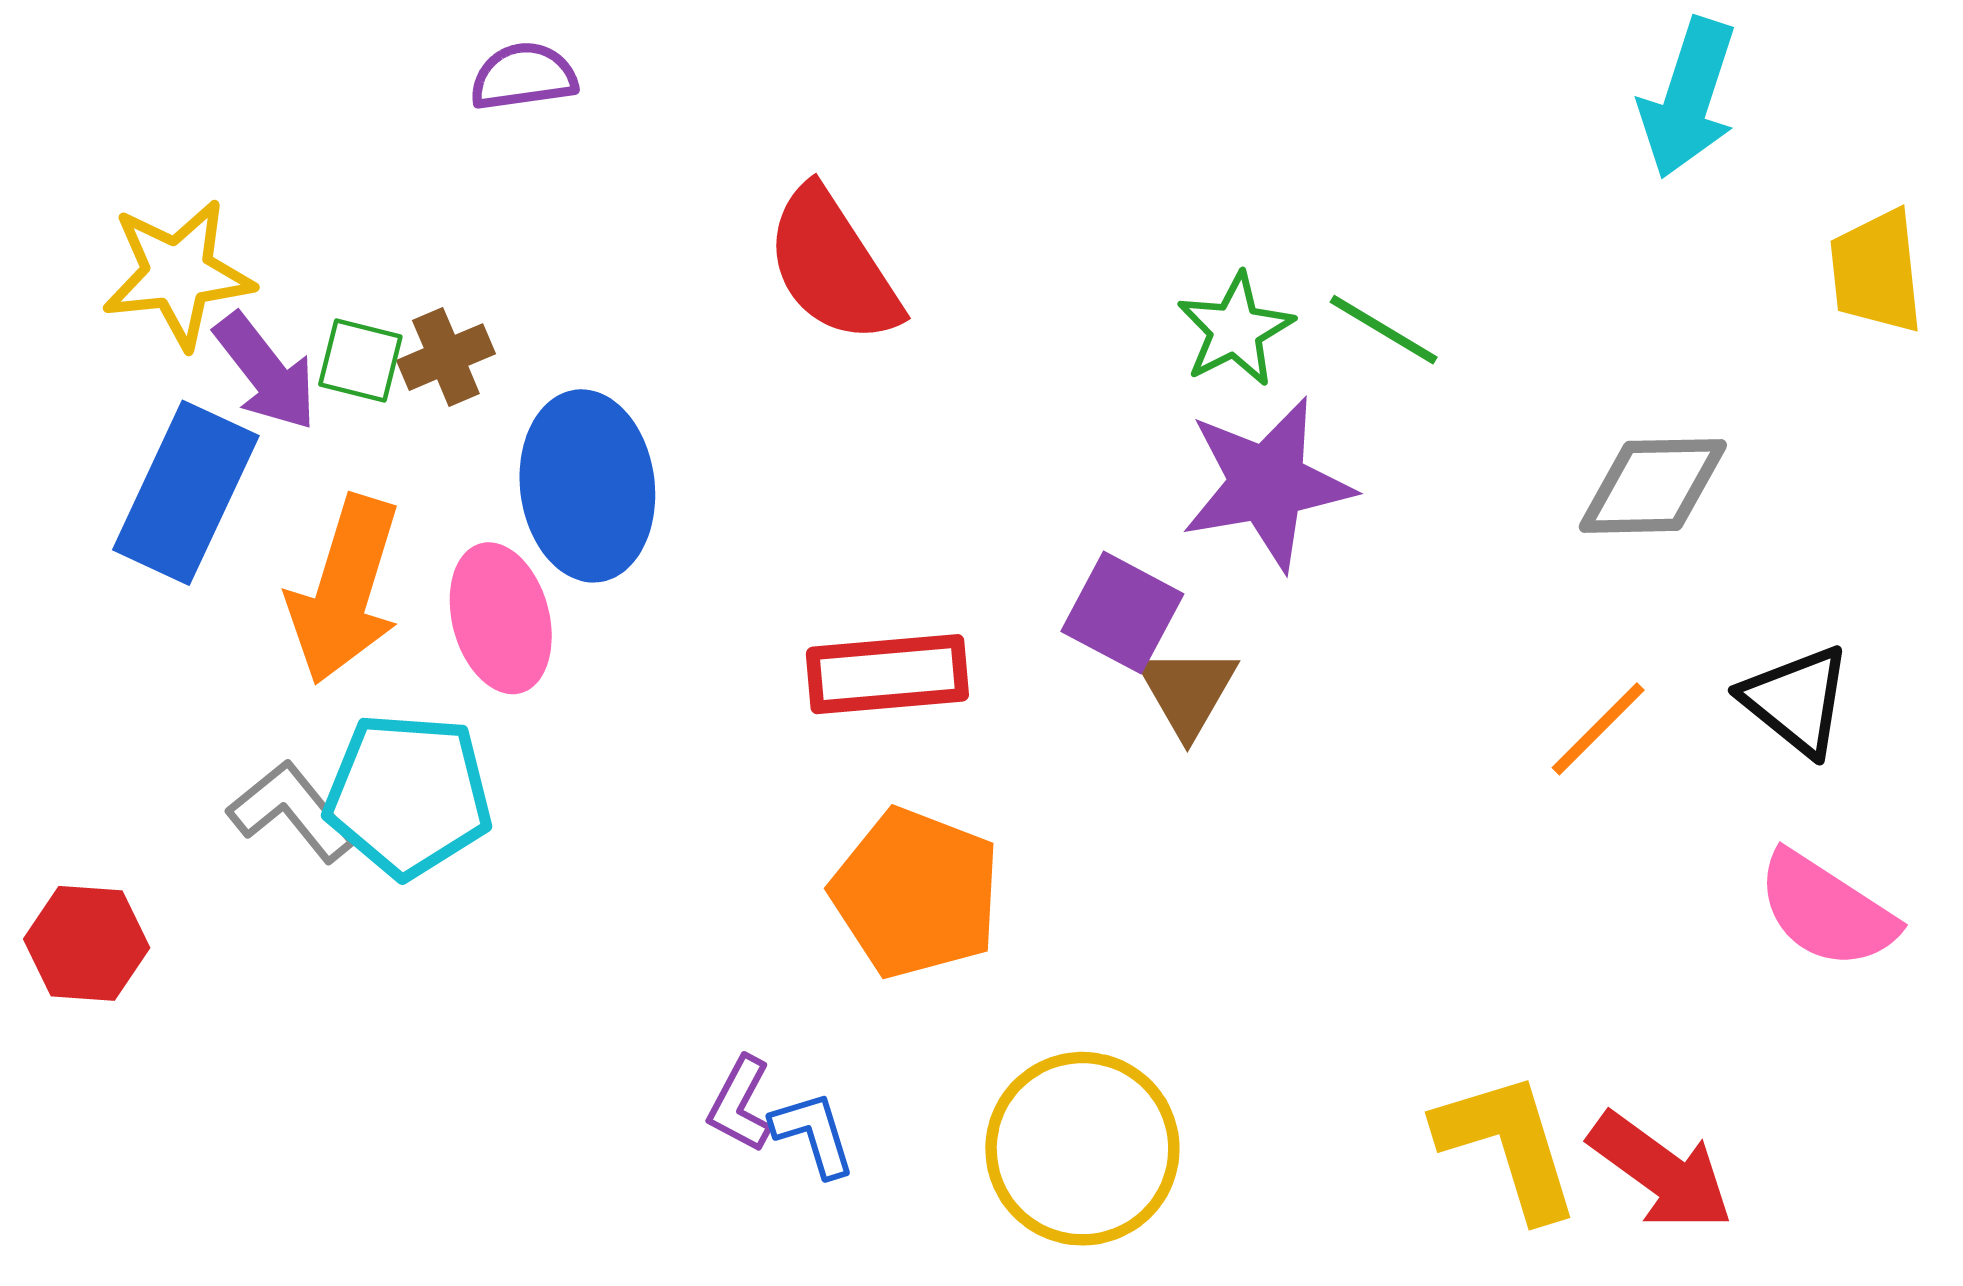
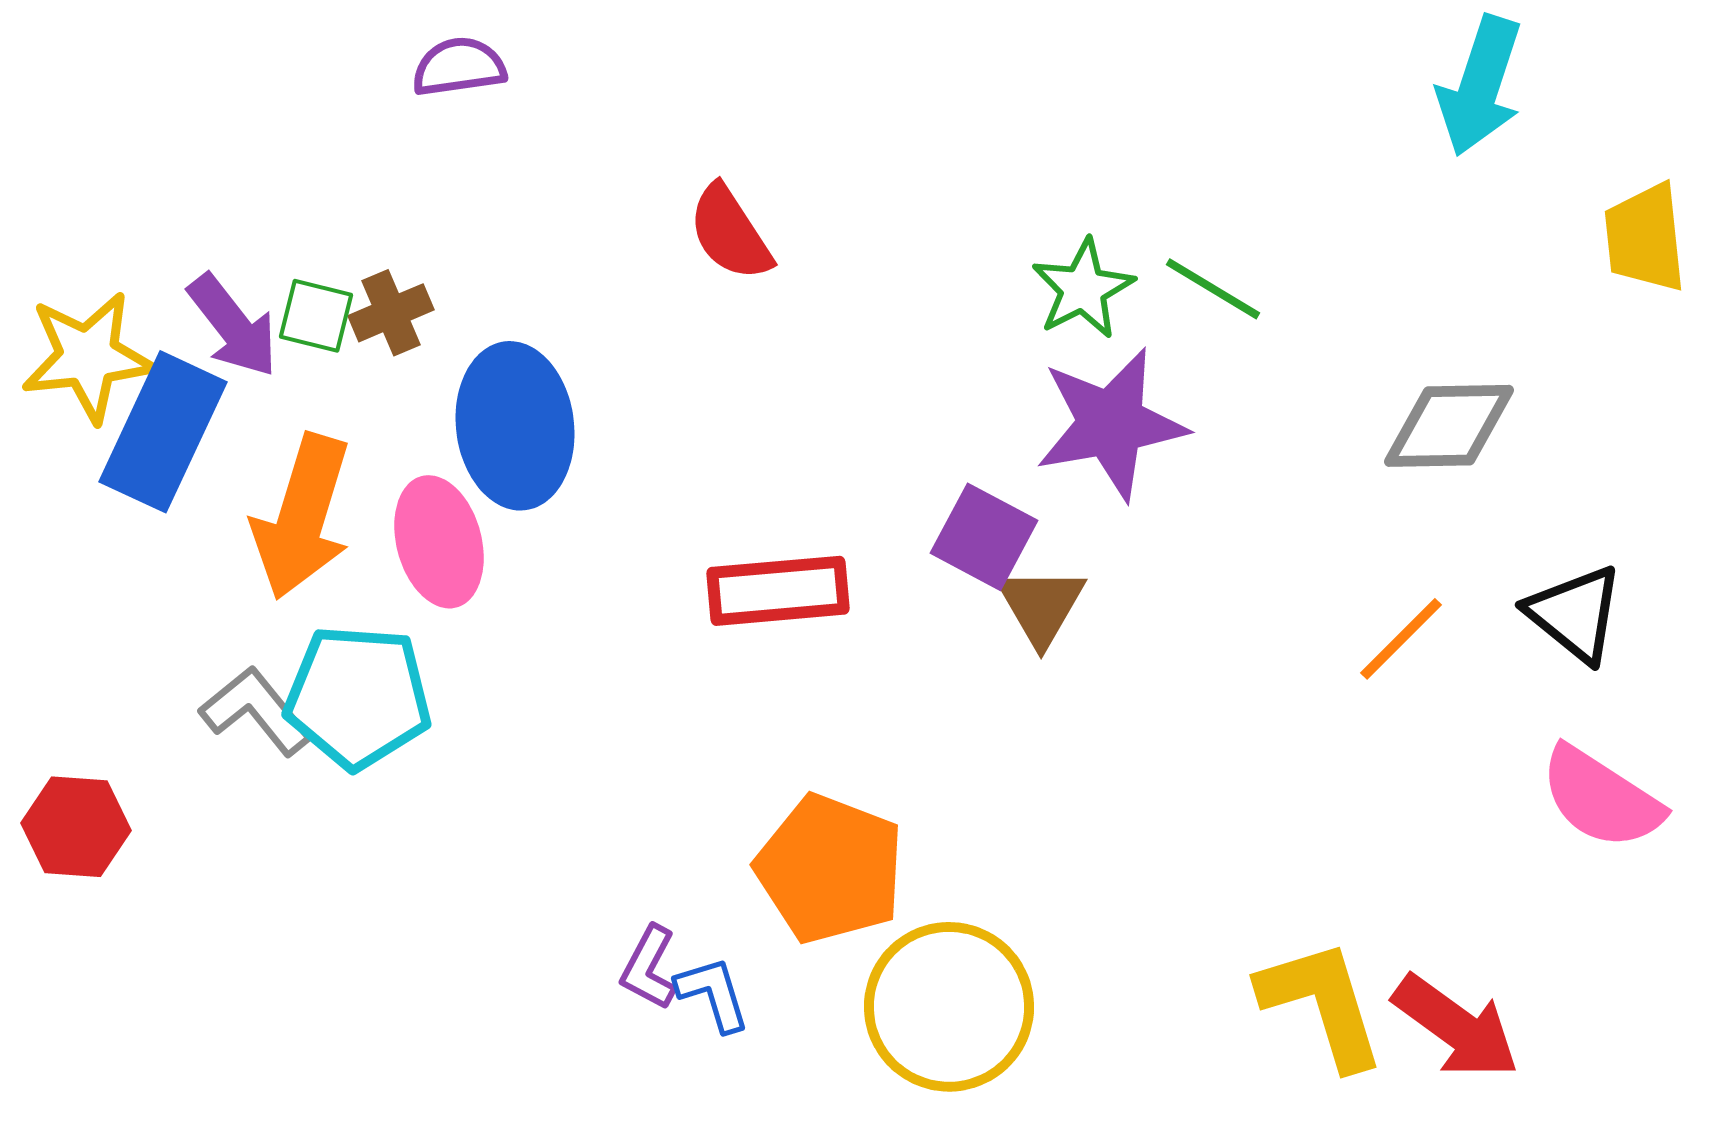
red semicircle: (833, 266) -> (730, 233), size x0.7
yellow star: (178, 274) -> (88, 357), moved
orange pentagon: (916, 893) -> (830, 869), moved

